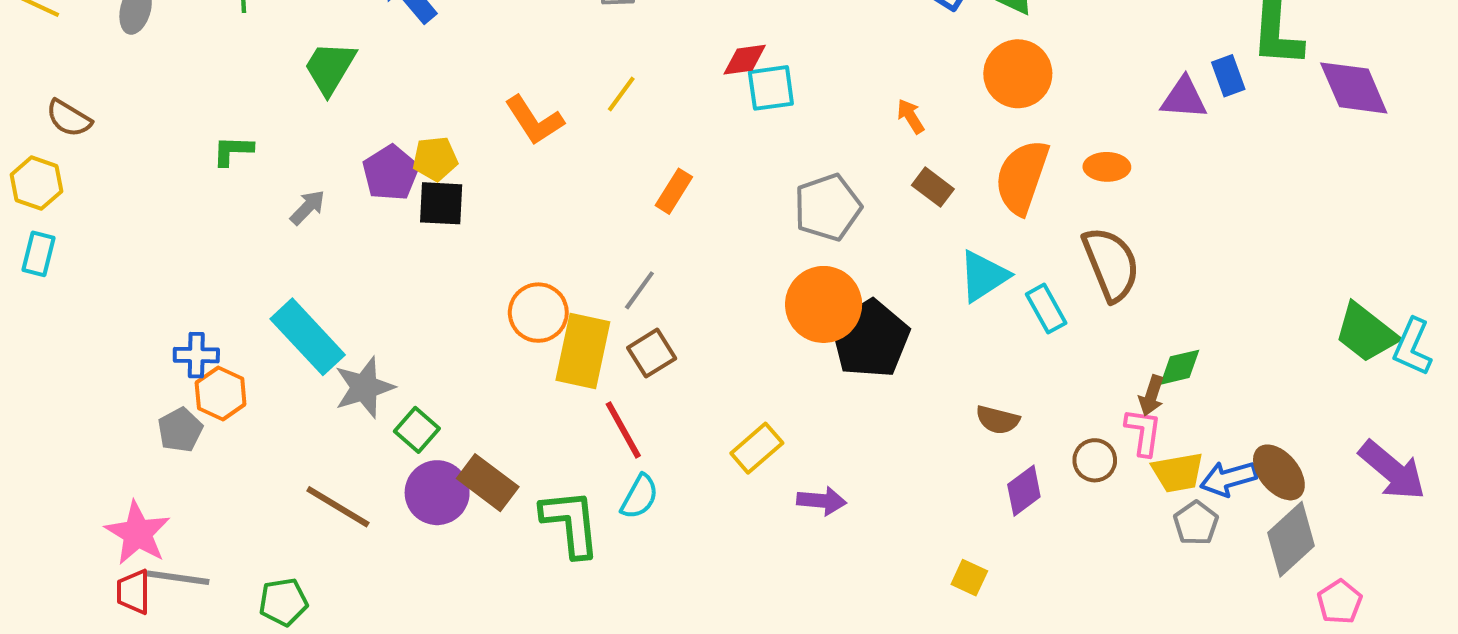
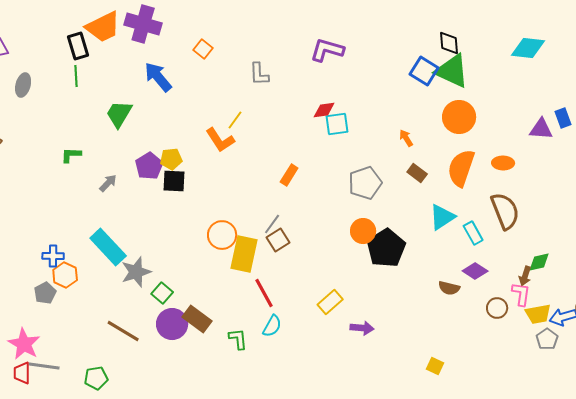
yellow line: (621, 94) -> (235, 120), moved
orange circle: (824, 304) -> (363, 231), size x0.7
brown square: (652, 353) -> (278, 240), moved
purple diamond: (1024, 491) -> (475, 271), moved, turned 70
green L-shape: (571, 523) -> (238, 339), size x0.6

